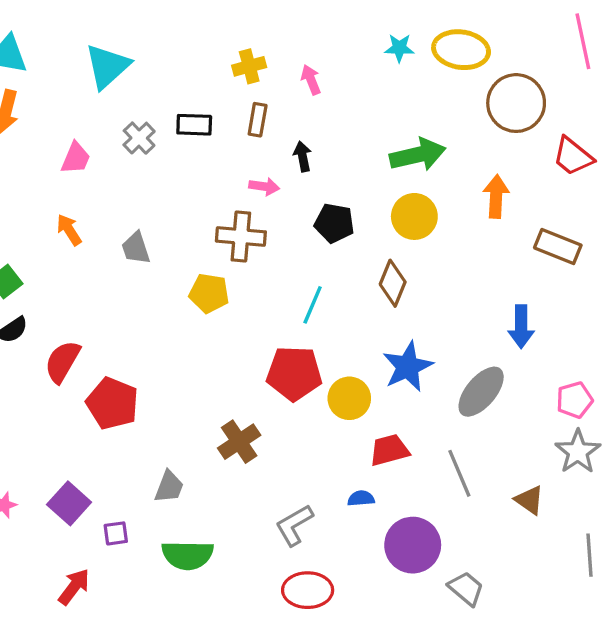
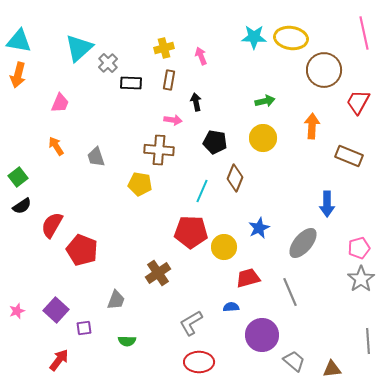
cyan star: (399, 48) -> (254, 37), size x1.4
gray cross: (139, 138) -> (108, 63), moved
green arrow: (418, 155) -> (265, 101), size x0.6
red trapezoid: (573, 156) -> (358, 102), turned 80
brown diamond: (393, 283) -> (235, 178), moved
blue star: (408, 367) -> (259, 228), size x0.7
brown triangle: (529, 500) -> (332, 369), moved, turned -42
green semicircle: (187, 555) -> (127, 341), size x0.6

